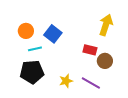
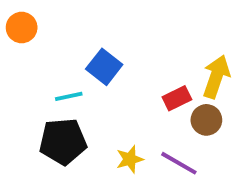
yellow arrow: (106, 25) -> (216, 77), moved
orange circle: (26, 31) -> (22, 28), moved
red rectangle: (90, 50) -> (177, 98), turned -40

